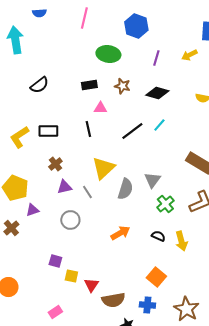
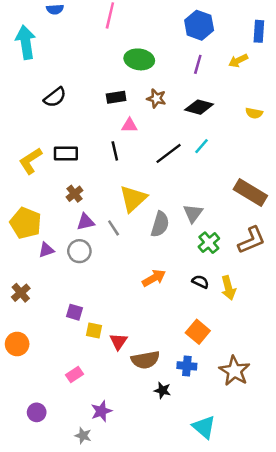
blue hexagon: (136, 26) -> (199, 25), moved
gray circle: (70, 220) -> (79, 251), moved
brown cross: (11, 228) -> (21, 293), moved

